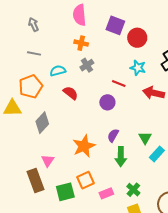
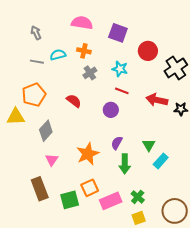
pink semicircle: (80, 15) -> (82, 23), turned 105
red circle: (137, 38) -> (148, 51), moved
cyan star: (138, 68) -> (120, 69), moved
cyan semicircle: (58, 71) -> (58, 55), moved
pink triangle: (48, 161) -> (52, 160), moved
pink rectangle: (106, 193) -> (111, 201), size x1.5

